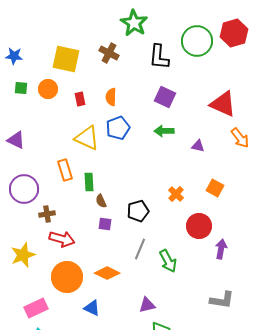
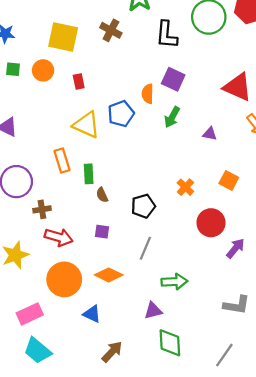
orange semicircle: (111, 97) -> (148, 94), moved
green arrow: (164, 131) -> (172, 117), turned -60
purple square: (105, 224) -> (102, 232), moved
purple arrow: (221, 249) -> (235, 248), turned 30
green arrow: (168, 261) -> (174, 282), moved, turned -65

